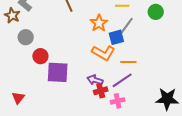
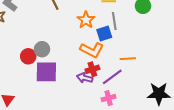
gray line: (127, 25) -> (114, 21), turned -42
gray circle: (26, 37) -> (42, 49), moved
orange line: (128, 62) -> (128, 59), moved
red cross: (101, 91) -> (92, 69), moved

